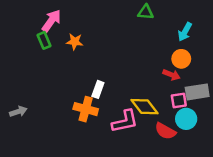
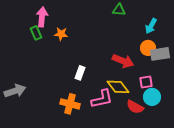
pink arrow: (51, 21) -> (42, 17), turned -30
red arrow: (171, 75) -> (123, 61), moved, size x1.5
gray rectangle: (197, 92) -> (160, 54), moved
orange cross: (86, 109) -> (70, 104), moved
gray arrow: (18, 111) -> (15, 91), size x1.5

